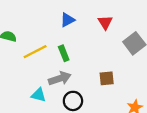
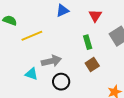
green rectangle: (64, 53) -> (88, 42), moved
brown square: (107, 78) -> (92, 64), turned -32

